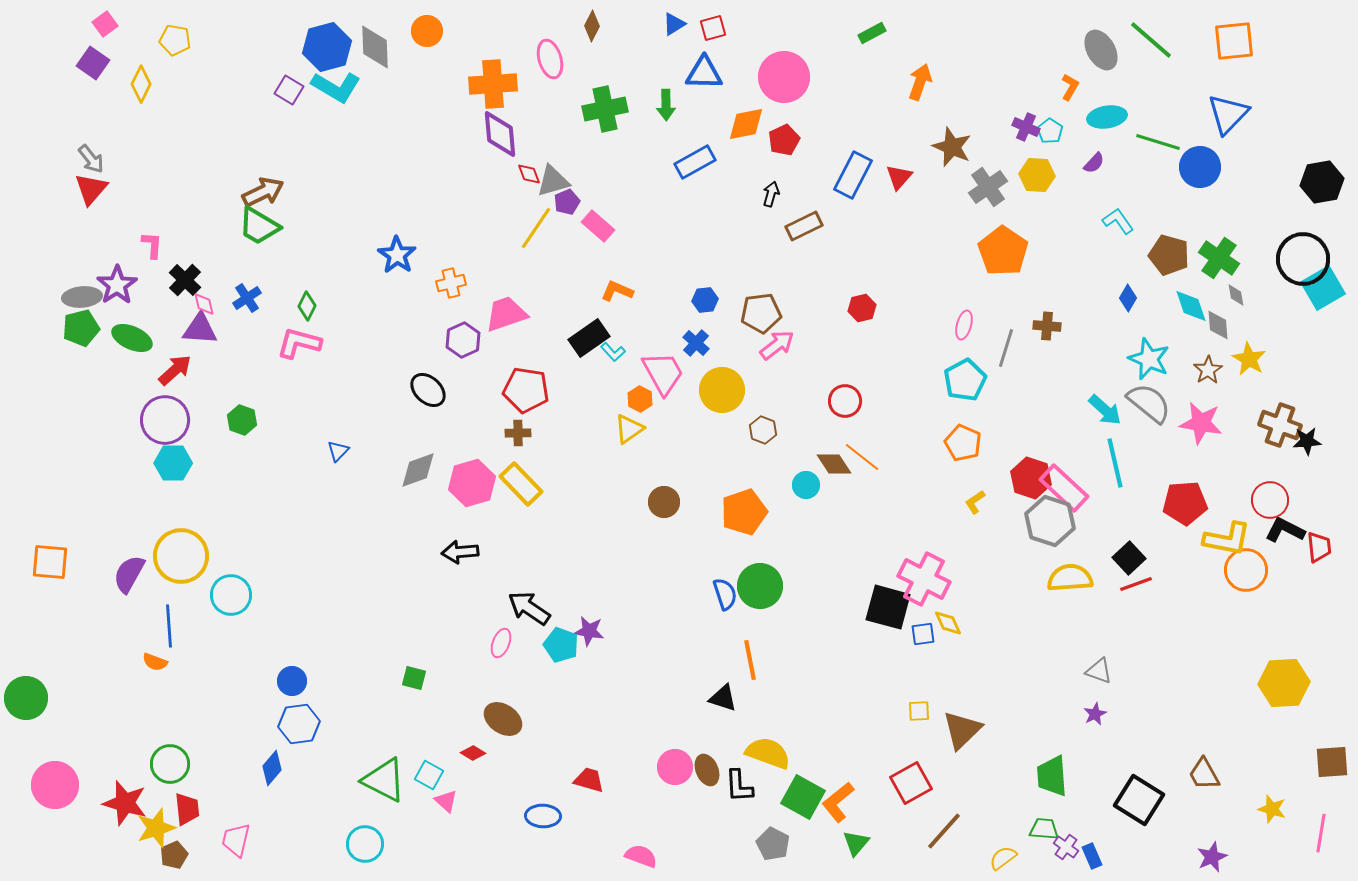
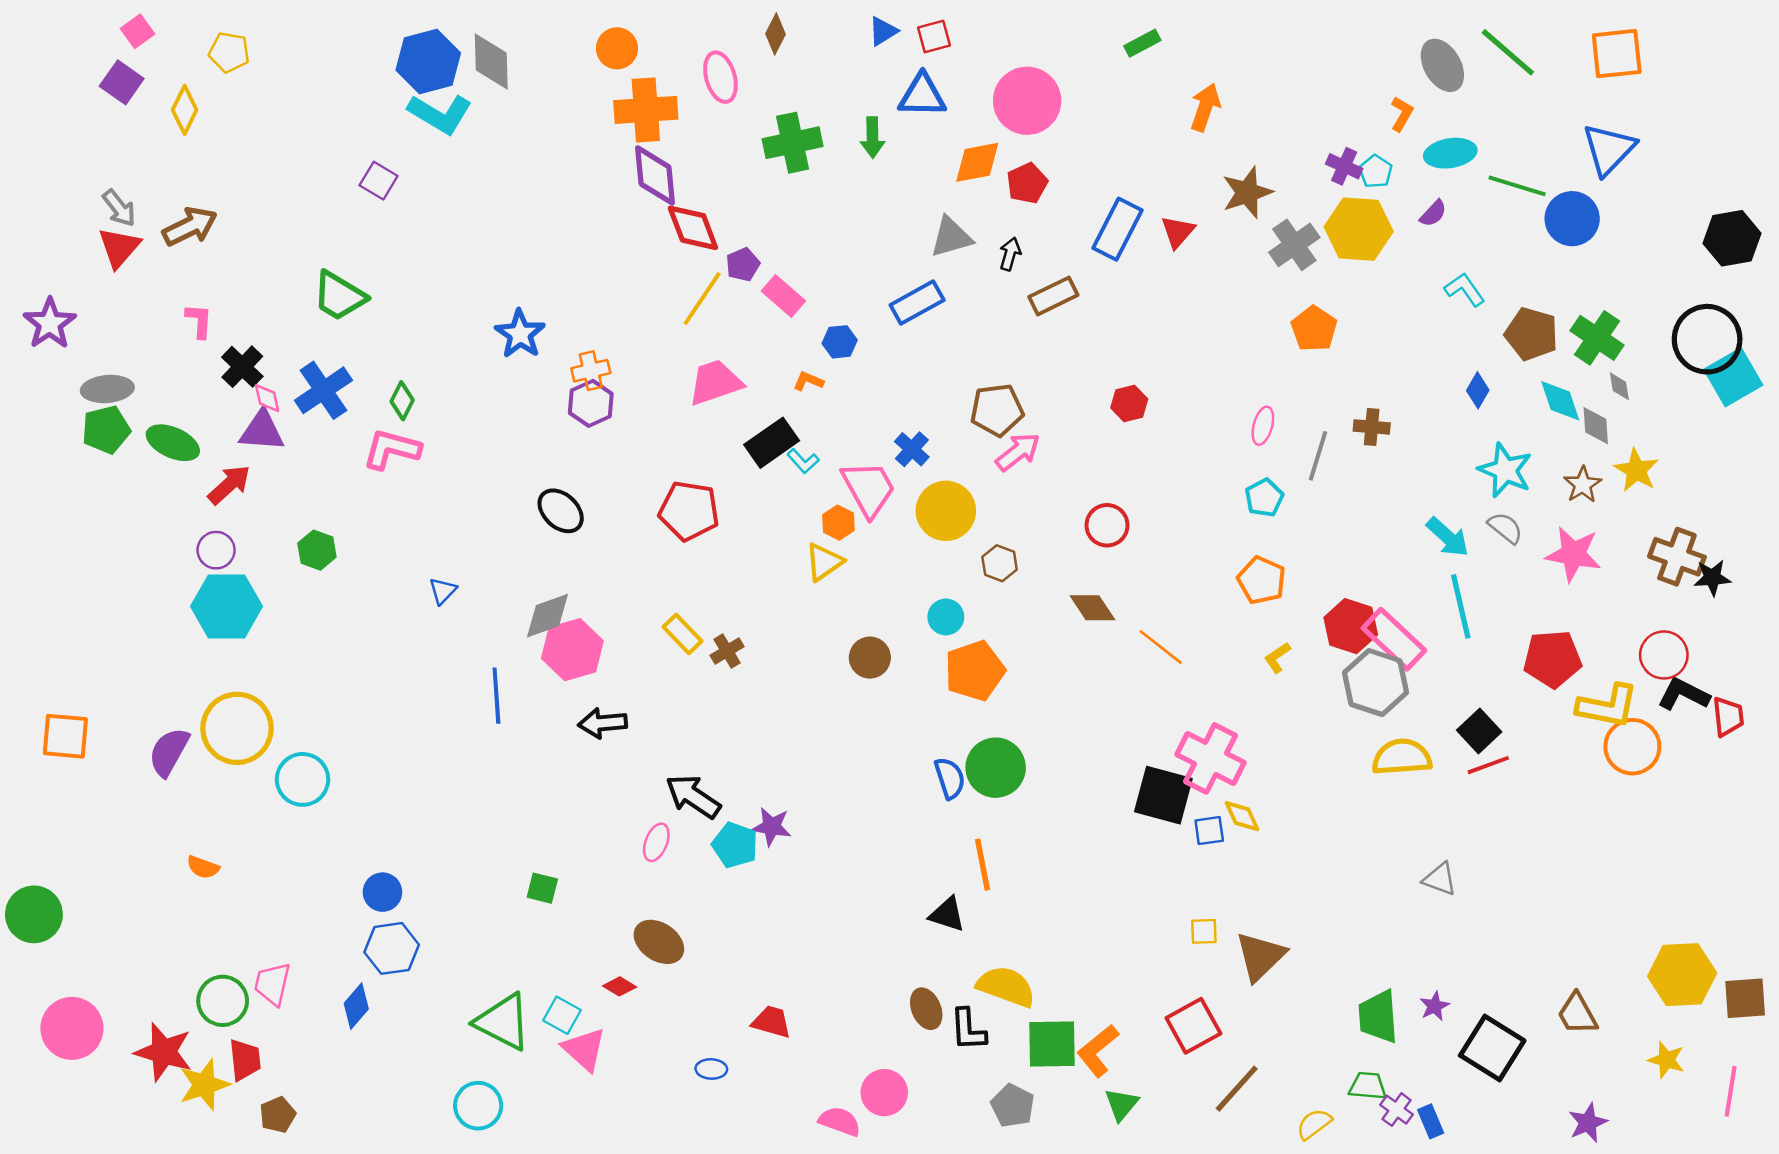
orange circle: (427, 31) -> (617, 48), moved
purple square: (289, 90) -> (379, 181), moved
brown star: (952, 147) -> (1247, 192), turned 30
blue rectangle: (695, 162) -> (917, 303), moved
red diamond: (529, 174) -> (693, 228), size x1.8
yellow hexagon: (1037, 175) -> (1359, 229), size x1.4
gray triangle: (553, 181) -> (951, 237), moved
brown arrow: (263, 192) -> (190, 227), moved
orange pentagon: (1003, 251) -> (1314, 329), size x0.7
purple star: (117, 285) -> (50, 323), moved
orange L-shape: (617, 291) -> (808, 381), size x0.7
blue cross: (247, 298) -> (323, 390), size x1.5
blue hexagon: (705, 300) -> (840, 342), moved
pink trapezoid: (506, 314) -> (715, 382), moved
purple hexagon: (463, 340) -> (591, 403), moved
cyan pentagon: (965, 380) -> (1264, 498), size x0.7
gray semicircle: (1149, 403) -> (1505, 528), size x0.6
purple circle: (165, 420) -> (216, 550), size x0.6
brown cross: (518, 433) -> (727, 651), moved, turned -30
orange line: (862, 457) -> (1161, 647), moved
cyan hexagon: (173, 463) -> (227, 606), size x1.4
pink hexagon: (472, 483) -> (572, 650), moved
yellow rectangle: (521, 484) -> (682, 634), size x0.7
cyan circle: (806, 485) -> (946, 617), moved
blue line: (169, 626) -> (496, 696), moved
yellow hexagon: (1284, 683) -> (1682, 975), moved
purple star: (1095, 714) -> (1435, 1006), moved
pink circle: (675, 767) -> (884, 1093), moved
green square: (803, 797) -> (1052, 1044), turned -30
pink triangle: (446, 801) -> (584, 1049), size x1.5
blue ellipse: (543, 816) -> (711, 1069), size x0.7
pink trapezoid: (236, 840) -> (272, 984), moved
brown pentagon: (174, 855) -> (278, 1115), moved

